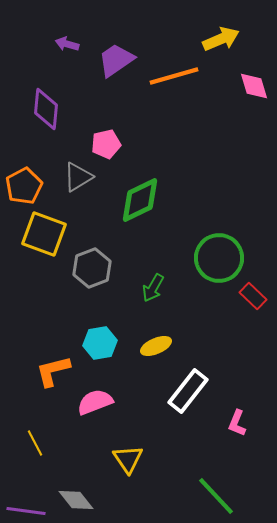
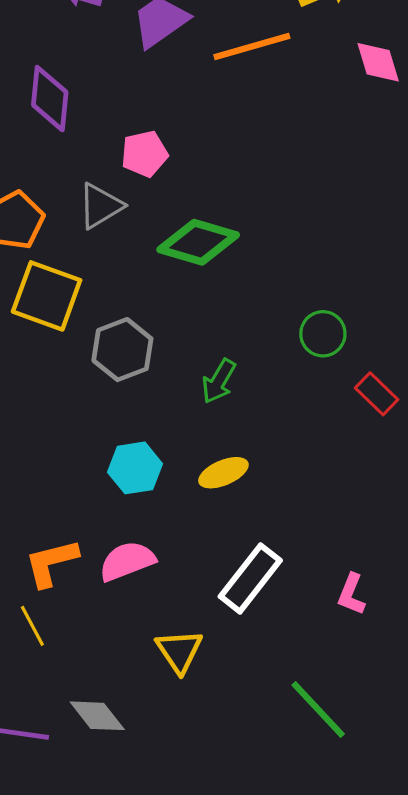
green diamond: (140, 200) -> (198, 242), turned 42
green circle: (219, 258) -> (323, 334), size x0.6
orange L-shape: (53, 371) -> (51, 563), moved
white rectangle: (188, 391) -> (250, 578), moved

